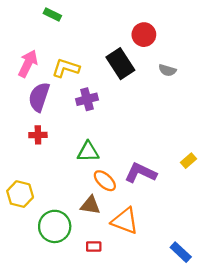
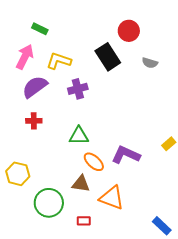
green rectangle: (52, 14) -> (40, 29), moved
purple semicircle: (39, 97) -> (35, 87), turned 36

